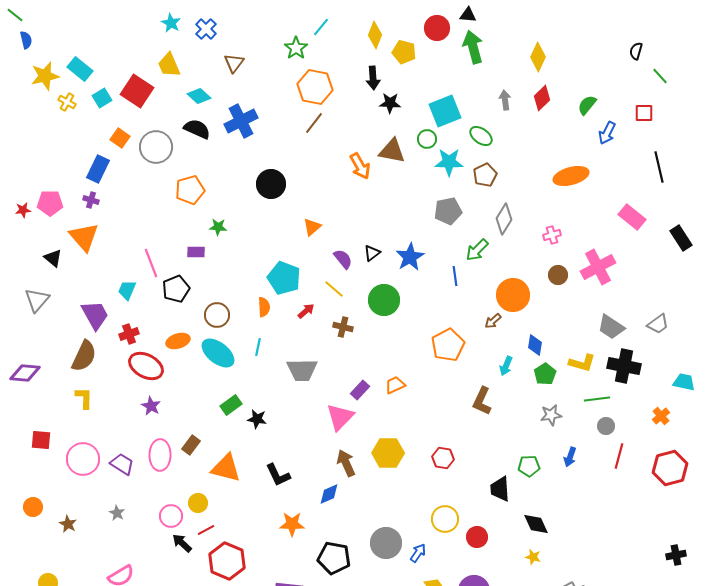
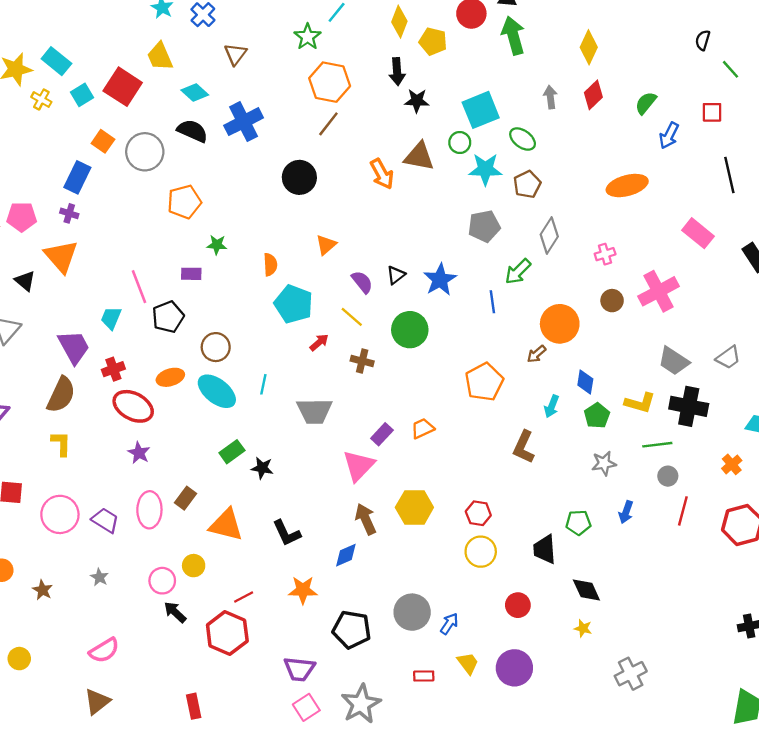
black circle: (271, 184) -> (299, 177), moved
orange semicircle: (264, 307) -> (270, 265), moved
yellow circle: (445, 519) -> (481, 552), moved
red line: (206, 530) -> (244, 597), moved

